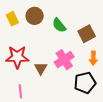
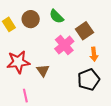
green semicircle: (59, 25) -> (56, 16), moved
pink cross: (64, 60) -> (64, 45), moved

